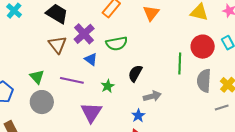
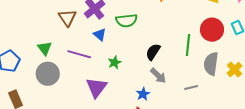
black semicircle: (135, 73) -> (153, 52), moved
gray arrow: (152, 96) -> (158, 76), turned 54
gray line: (222, 107) -> (191, 88), moved

